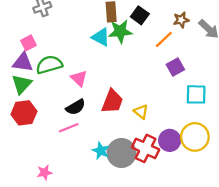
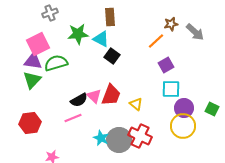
black square: (140, 15) -> (112, 56), moved
green star: (120, 31) -> (78, 34), moved
pink square: (29, 43) -> (38, 44), size x1.6
pink triangle: (79, 78) -> (94, 96), moved
cyan square: (196, 94) -> (171, 89), moved
red hexagon: (24, 113) -> (30, 123), moved
purple circle: (170, 140) -> (184, 108), moved

